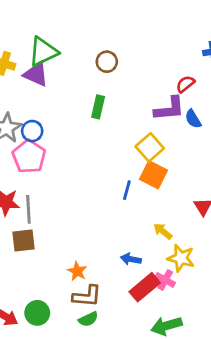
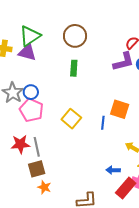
brown circle: (107, 62) -> (75, 36), size x1.5
yellow square: (150, 147) -> (71, 119), moved
orange star: (77, 271) -> (44, 187), moved

